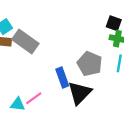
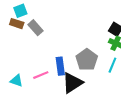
gray rectangle: (25, 41) -> (35, 28), size x0.7
pink line: (34, 98) -> (41, 75), moved

